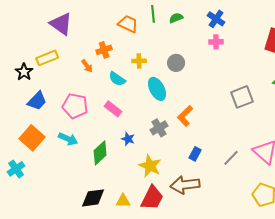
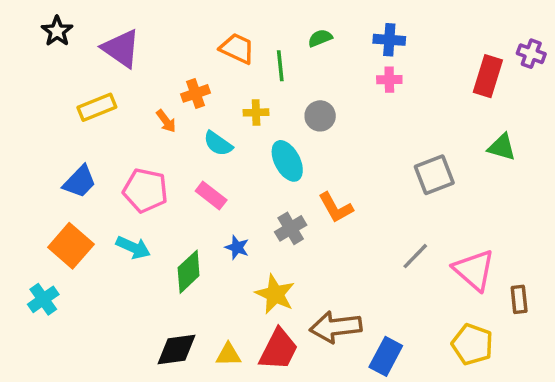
green line: (153, 14) -> (280, 66), moved
blue cross: (216, 19) -> (389, 40), turned -30
black star: (24, 72) -> (57, 31), moved
orange L-shape: (185, 116) -> (336, 208), turned -75
blue rectangle: (195, 154) -> (386, 356), moved, size x1.5
gray line: (231, 158) -> (415, 256), moved

